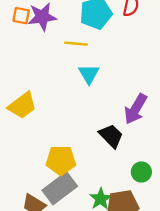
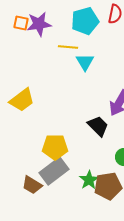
cyan triangle: (89, 74) -> (85, 62), moved

